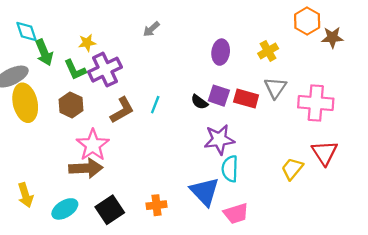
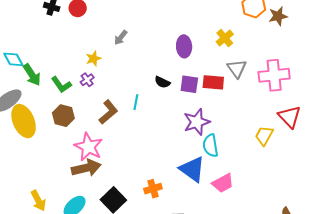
yellow star: (87, 43) -> (93, 59), moved
purple cross: (105, 70) -> (87, 80), size x0.5
black semicircle: (199, 102) -> (162, 82), moved

